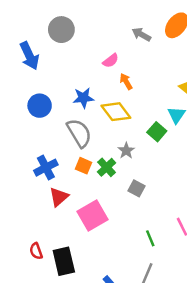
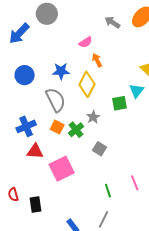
blue arrow: (29, 56) -> (19, 33), turned 65
yellow diamond: (116, 112) -> (87, 84), turned 60
green square: (157, 132) -> (119, 103), turned 35
red triangle: (59, 197) -> (35, 151), turned 42
black rectangle: (64, 261) -> (36, 204), size x0.7

